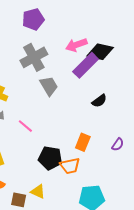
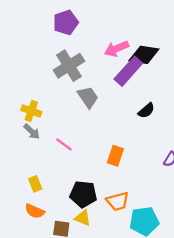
orange rectangle: (83, 142) -> (115, 156), moved
black pentagon: (50, 158) -> (83, 194), moved
orange trapezoid: (70, 166) -> (118, 201), moved

